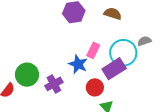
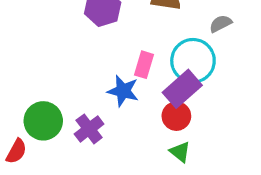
gray semicircle: (144, 41) -> (221, 24), moved
red circle: (95, 87) -> (176, 116), moved

